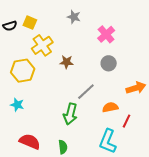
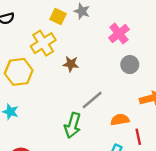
yellow square: (30, 23) -> (58, 16), moved
gray circle: (109, 63) -> (130, 65), moved
red line: (126, 121) -> (138, 137), turned -40

